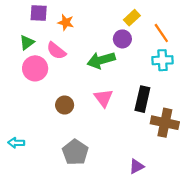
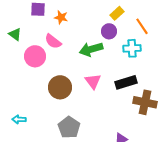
green triangle: (27, 42) -> (15, 34), moved, turned -48
cyan cross: (163, 60) -> (132, 48), moved
black rectangle: (142, 99) -> (126, 82), turned 60
brown circle: (65, 105) -> (60, 87), size x1.5

